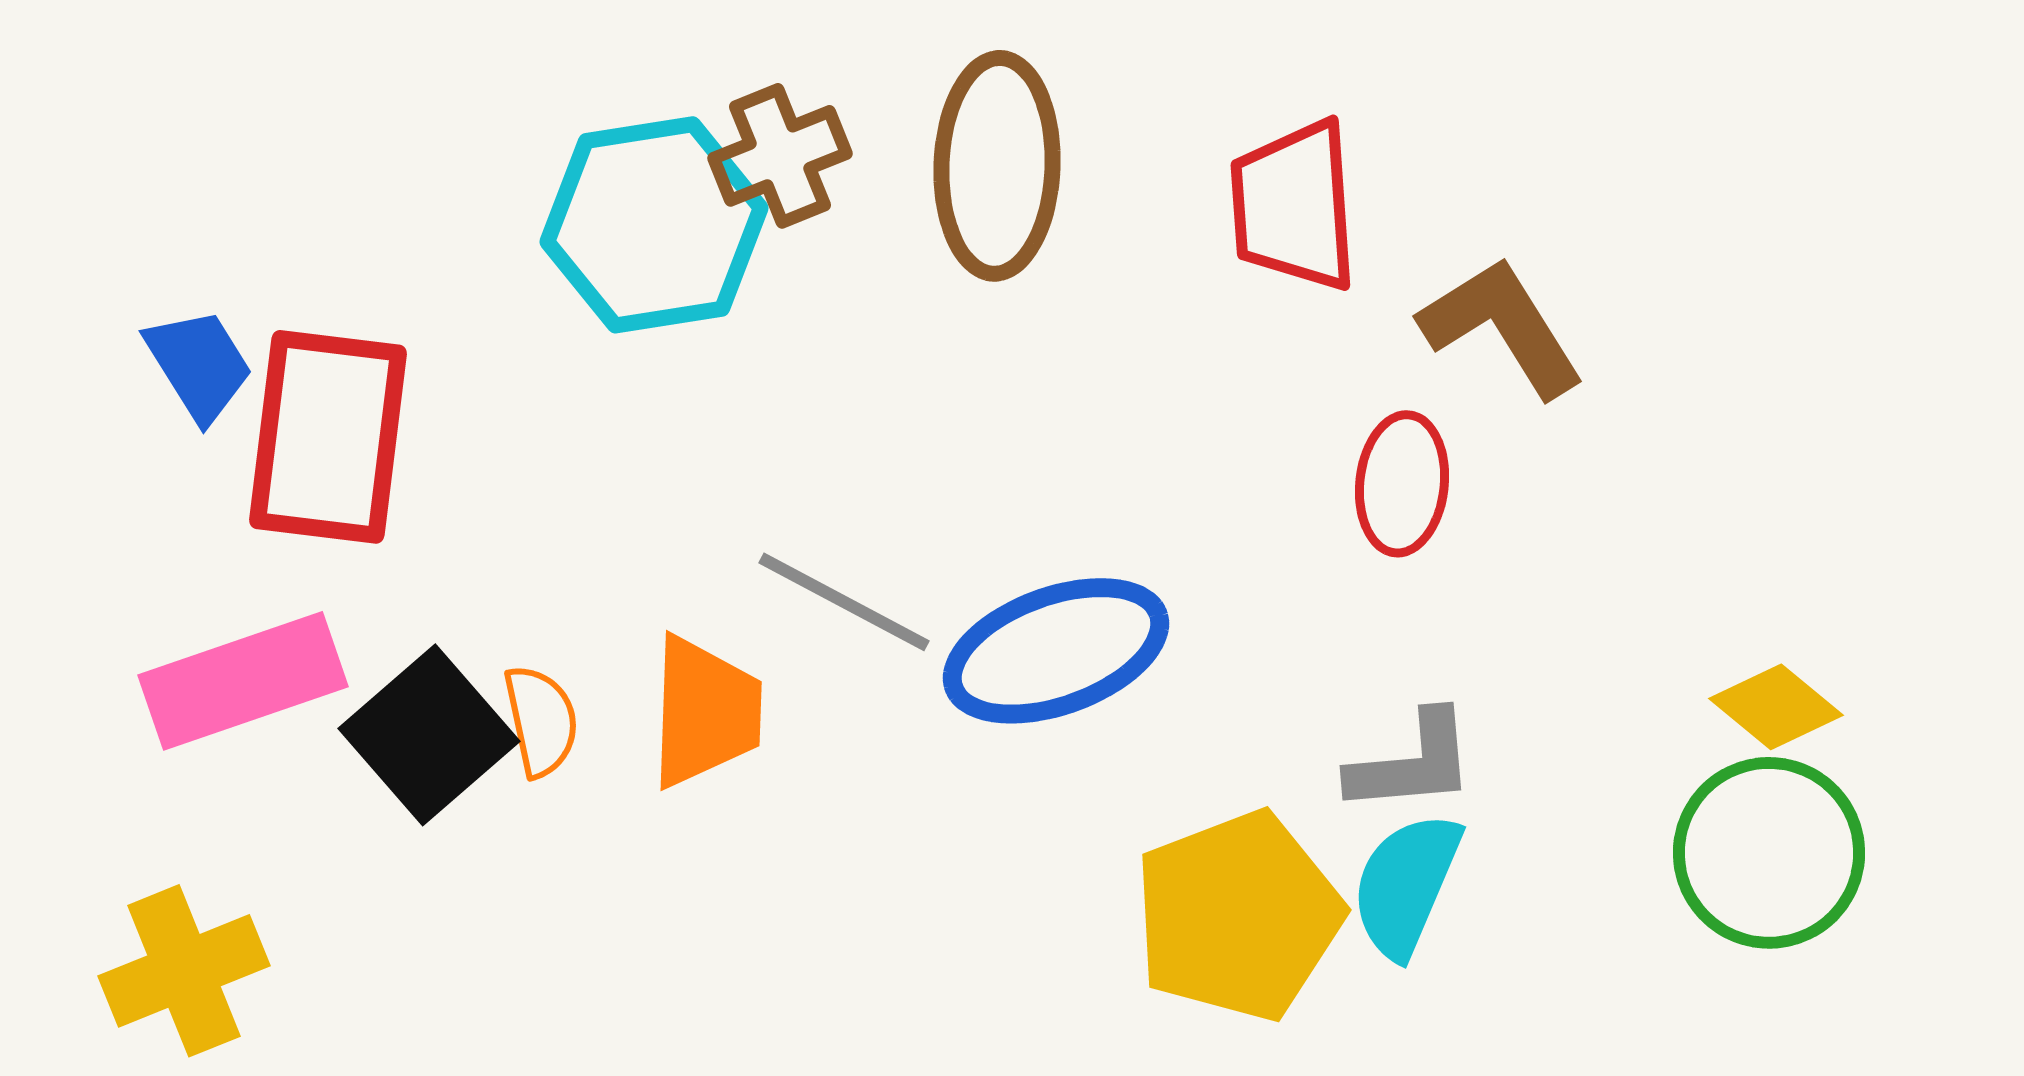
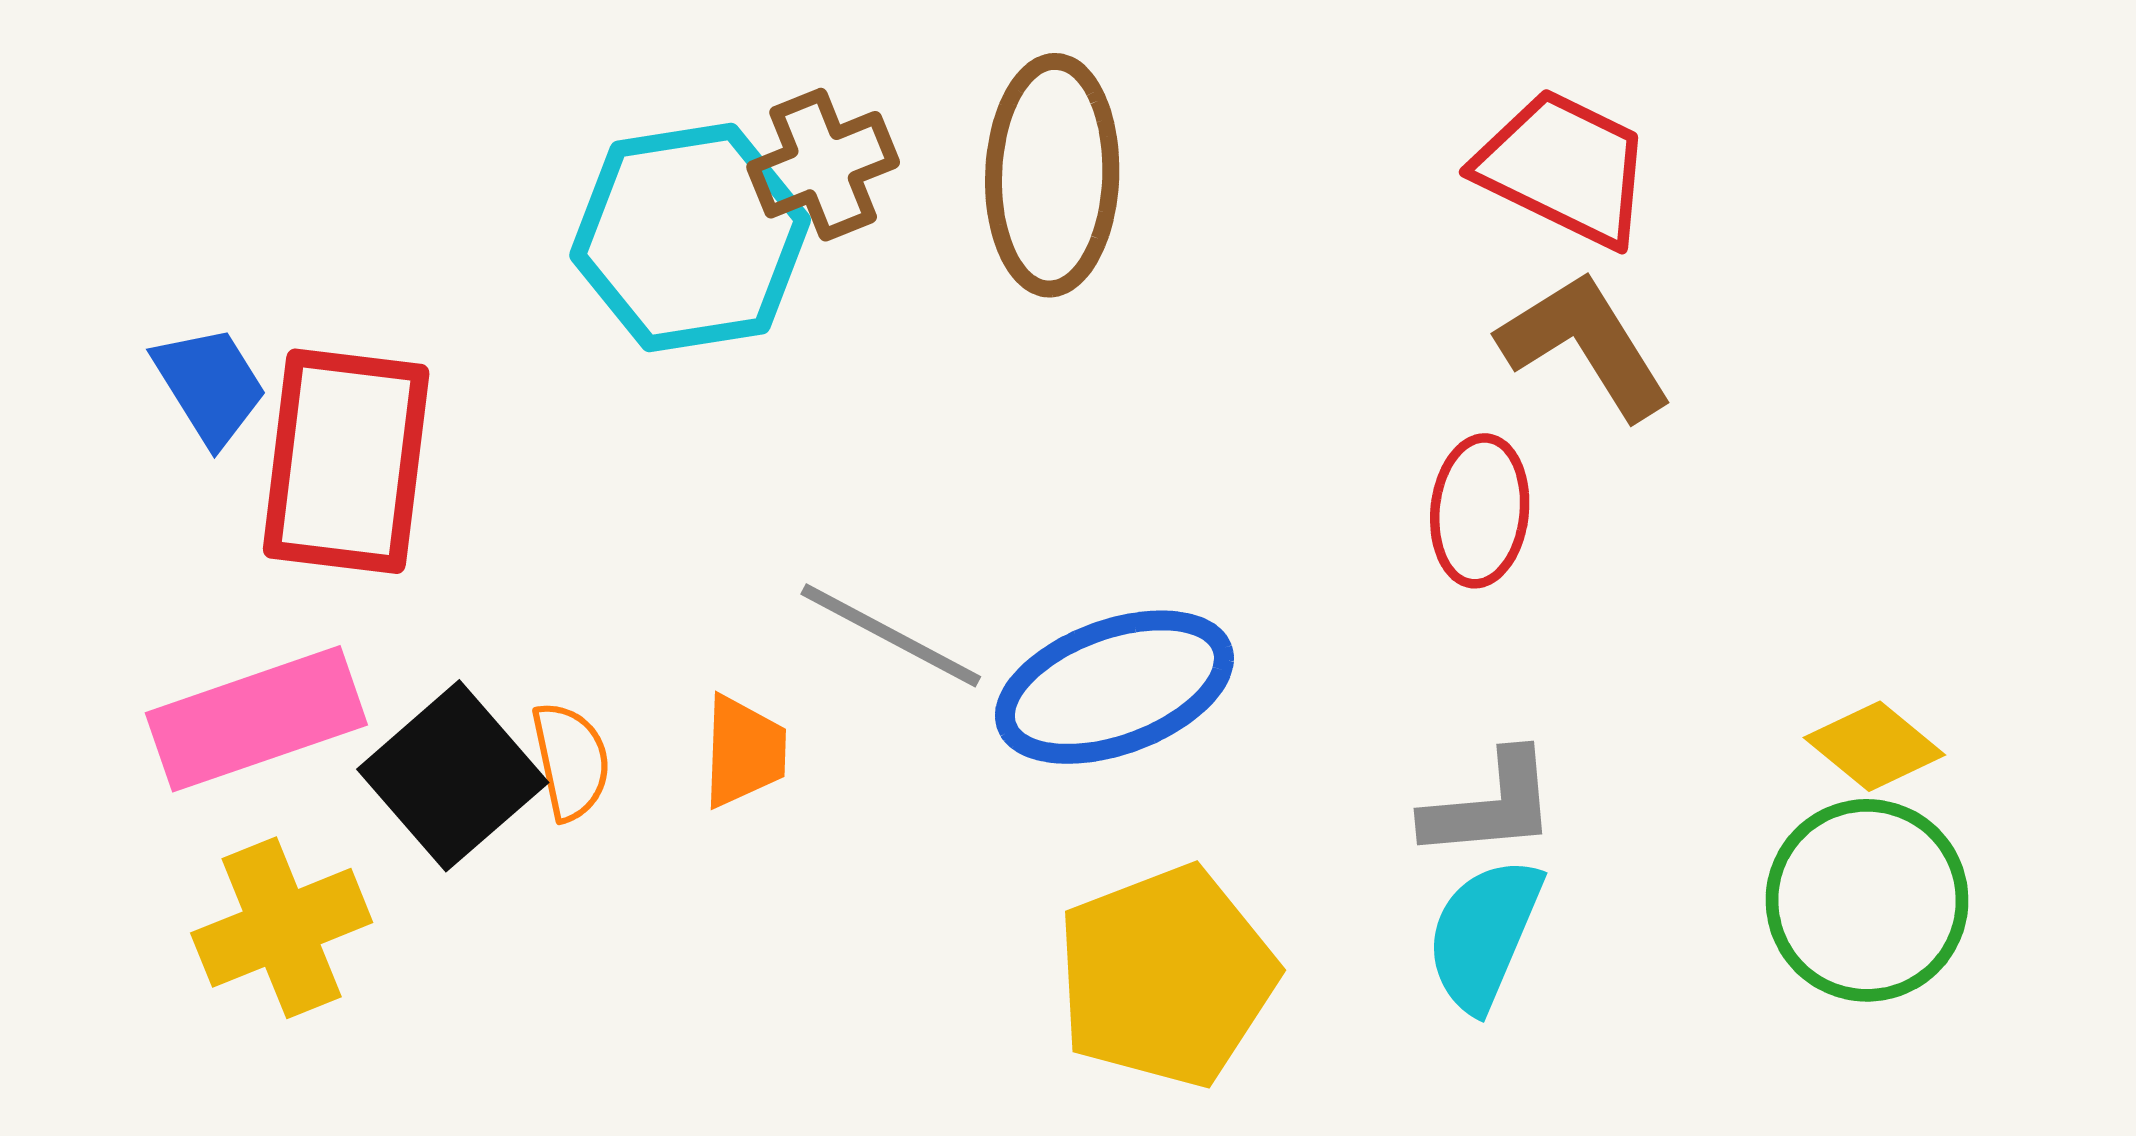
red trapezoid: (1294, 206) -> (1564, 168), moved, turned 120
orange trapezoid: (705, 712) -> (744, 752), size x0.7
yellow pentagon: (1238, 916) -> (1166, 976), moved
yellow cross: (184, 971) -> (282, 928), moved

